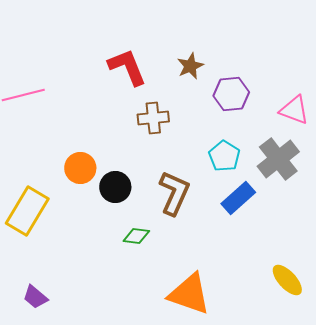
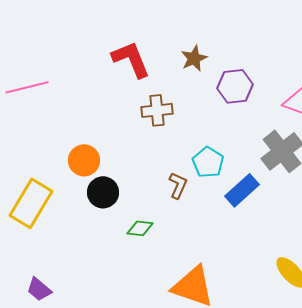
cyan pentagon: (224, 156) -> (208, 162), moved
black circle: (115, 187) -> (103, 192), moved
brown L-shape: (174, 193) -> (178, 185), size x0.6

